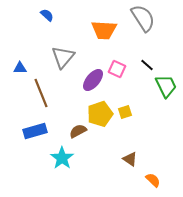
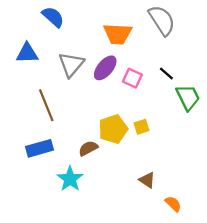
blue semicircle: (47, 15) -> (53, 17), size x1.5
blue triangle: (20, 68) -> (27, 53), moved, size x1.5
purple ellipse: (93, 80) -> (105, 68), moved

